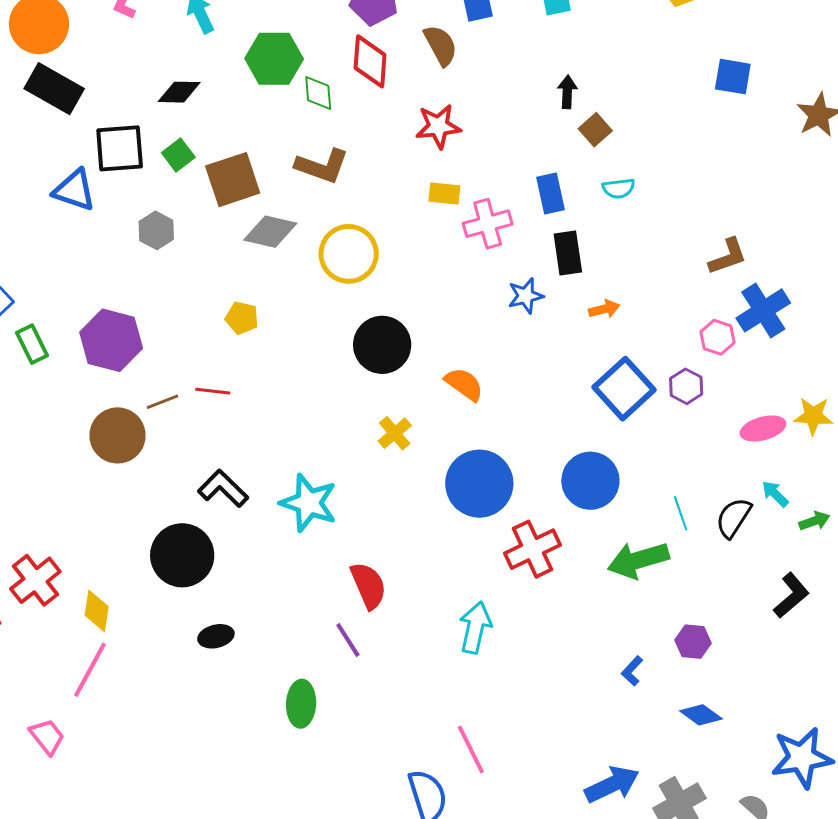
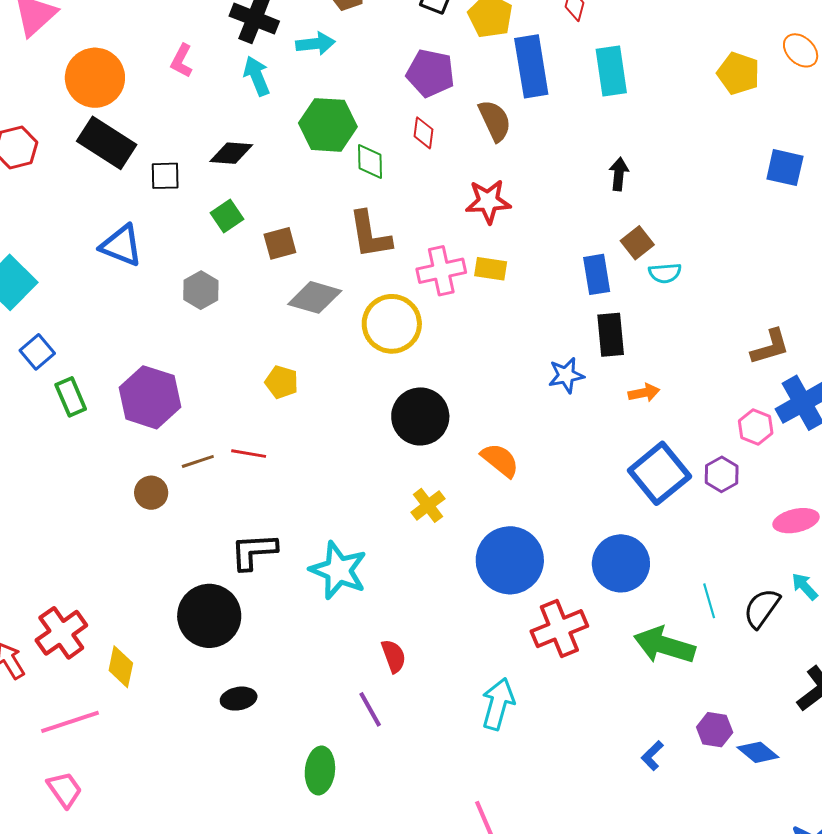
red diamond: (370, 61) -> (424, 133), size x0.6
brown square: (595, 130) -> (637, 243), moved
black square: (120, 148) -> (165, 176), moved, size x0.6
brown L-shape: (322, 166) -> (370, 235), turned 58
brown square: (233, 180) -> (280, 243), size x0.6
pink cross: (488, 224) -> (441, 271), moved
brown circle: (118, 435) -> (151, 493), size x0.6
black L-shape: (223, 488) -> (254, 551), turned -51
green arrow: (638, 560) -> (664, 645), turned 30
red semicircle: (368, 586) -> (394, 656), size x0.7
pink line: (90, 670) -> (70, 722), moved, turned 40
blue diamond: (701, 715) -> (758, 752), moved

